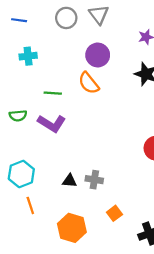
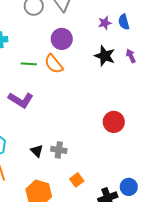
green line: (53, 93) -> (29, 64), moved
black triangle: (70, 181) -> (37, 151), turned 40

